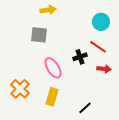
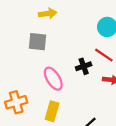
orange cross: (20, 89) -> (16, 102), turned 30

